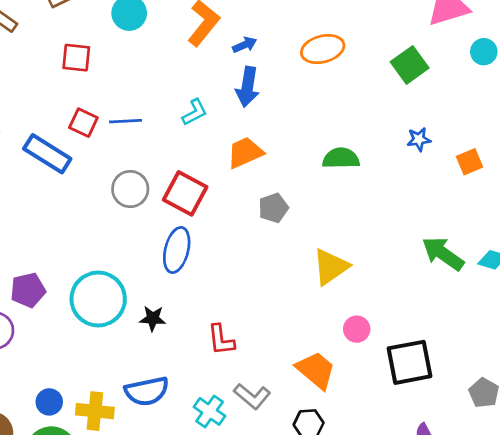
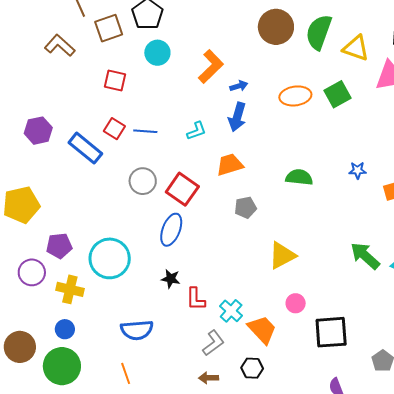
green square: (410, 65) -> (338, 94), moved
black star: (153, 318) -> (171, 279), moved
gray L-shape: (252, 396) -> (213, 343), turned -84
yellow cross: (95, 411) -> (70, 289), moved
cyan cross: (210, 411) -> (231, 311), moved

